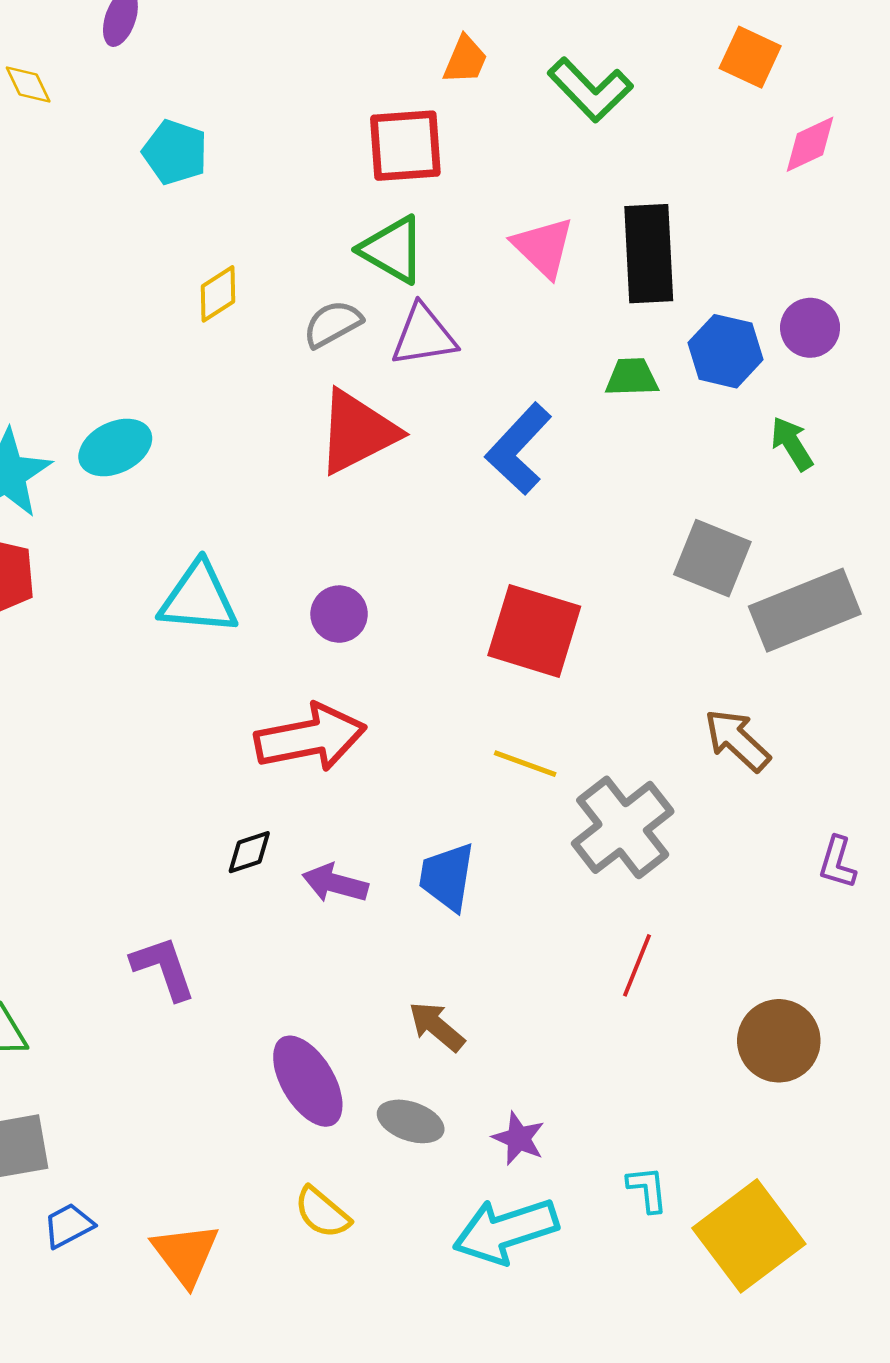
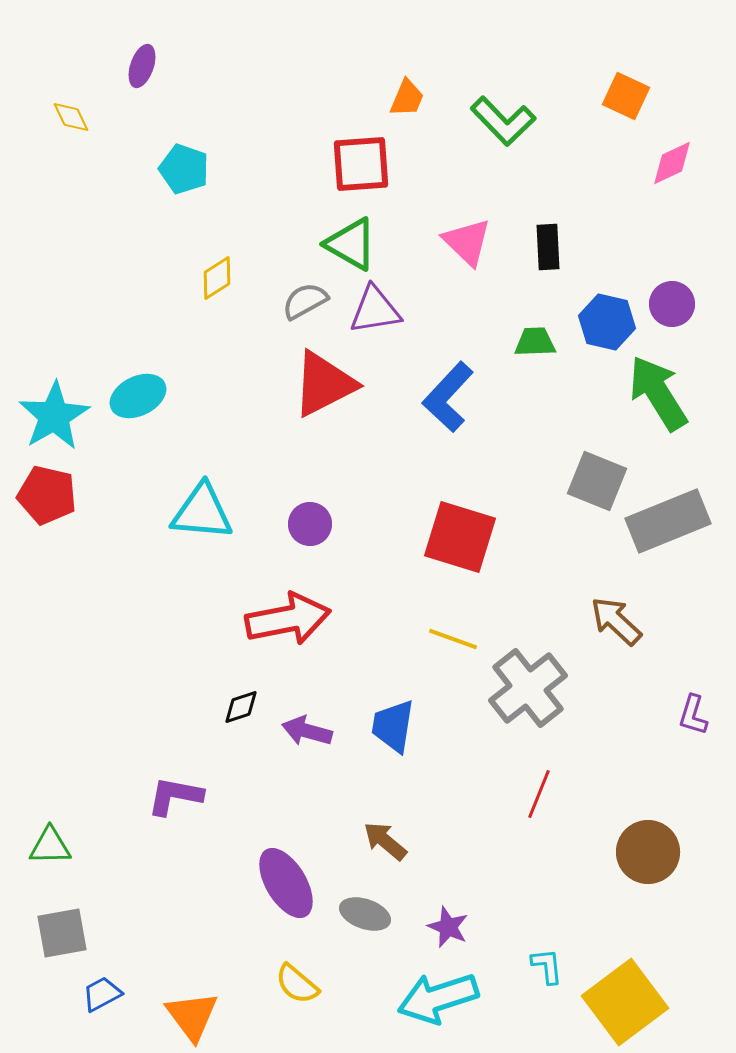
black rectangle: (649, 254) -> (548, 247), size x0.6
green arrow: (792, 444) -> (658, 393), size x1.8
purple L-shape: (163, 968) -> (175, 796), turned -60

